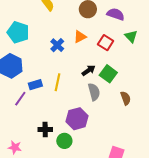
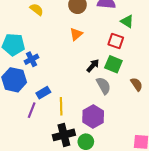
red square: (106, 43) -> (116, 41), moved
blue cross: (57, 45) -> (31, 59), moved, turned 32
yellow line: (58, 82) -> (61, 106), moved
black cross: (45, 129) -> (64, 135), size x1.5

